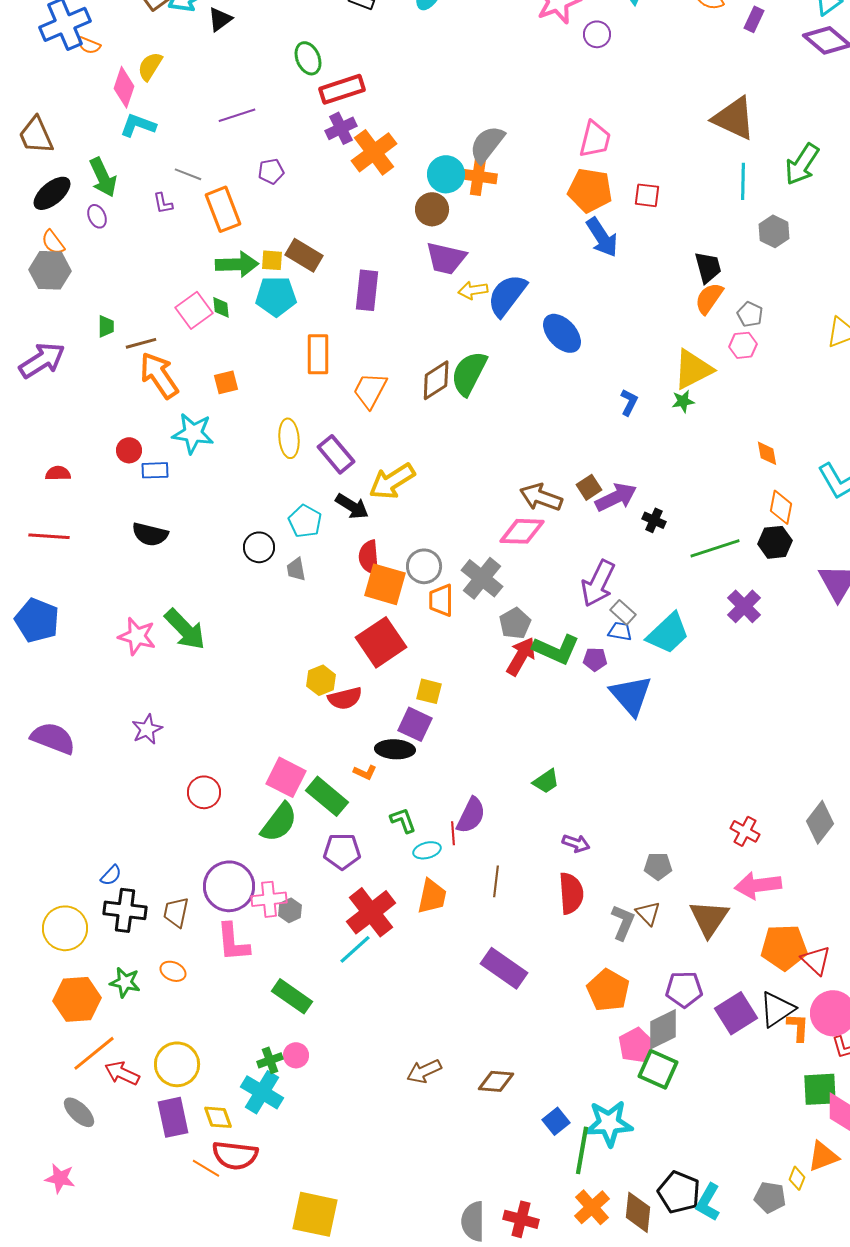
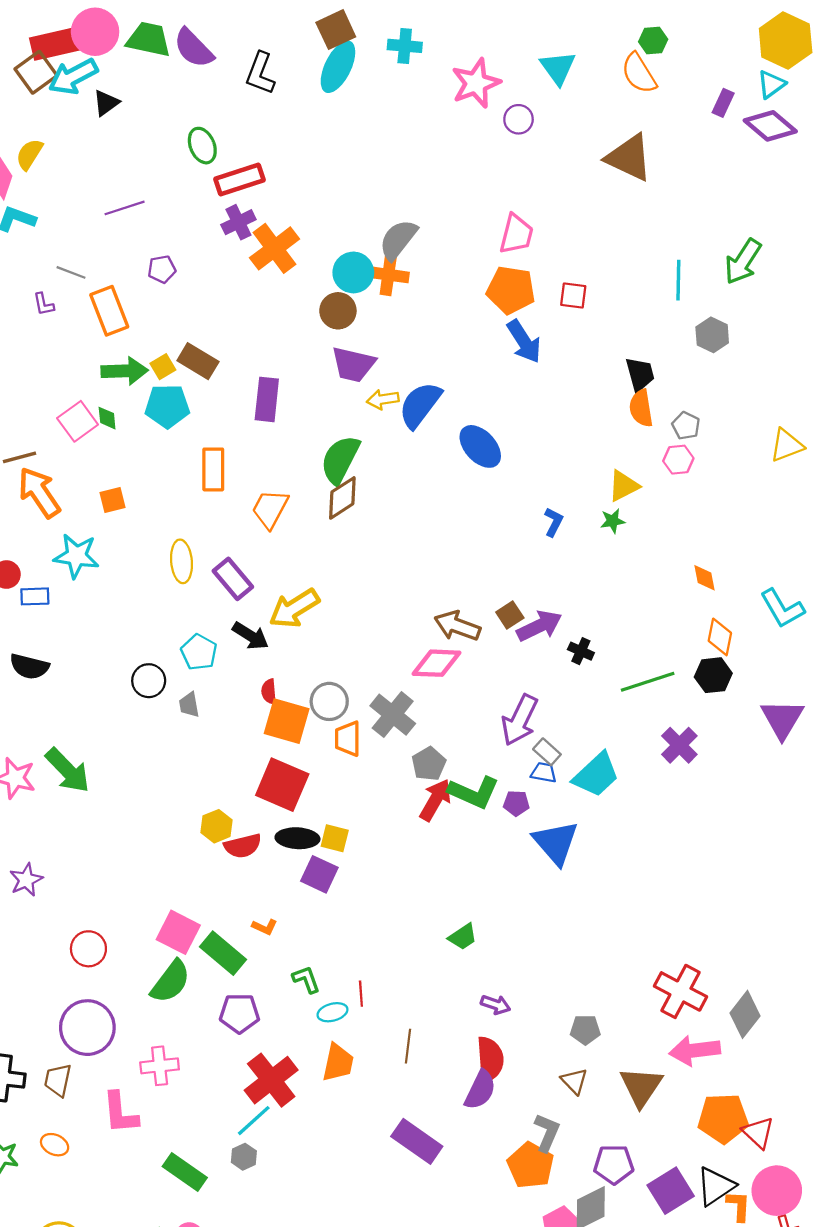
purple rectangle: (754, 19) -> (723, 103), moved
brown triangle: (734, 118) -> (629, 158), moved
yellow square: (272, 260) -> (163, 367), turned -35
orange semicircle: (709, 298) -> (641, 408), turned -44
yellow triangle: (693, 369) -> (624, 486), size x0.7
green semicircle: (469, 373) -> (340, 460), moved
red semicircle: (369, 557) -> (269, 692), size x0.7
red square: (381, 642) -> (282, 785), turned -33
black ellipse: (395, 749) -> (297, 838), moved
purple semicircle: (471, 815) -> (480, 1090), moved
gray diamond: (820, 822) -> (745, 1014), moved
red cross: (745, 831) -> (680, 991), size x1.6
purple circle: (229, 886) -> (87, 1028), moved
gray hexagon: (290, 910) -> (244, 1157), moved
gray L-shape: (623, 922) -> (547, 1133), moved

